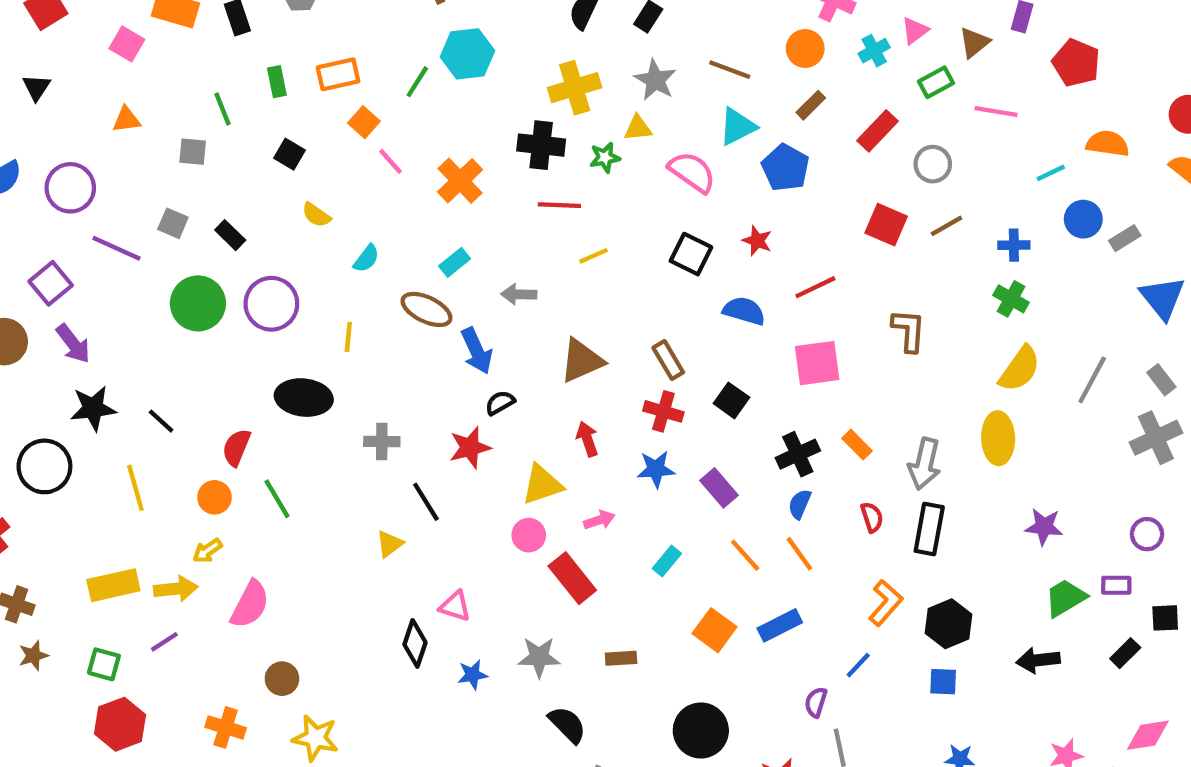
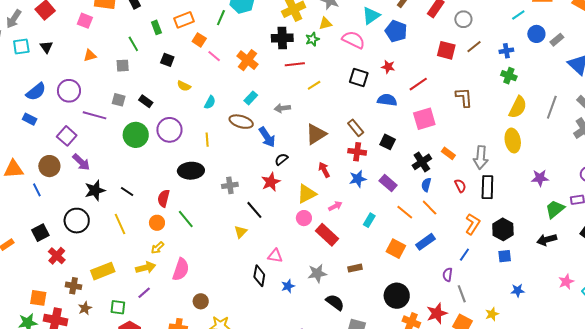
yellow rectangle: (113, 585) -> (103, 271), moved

